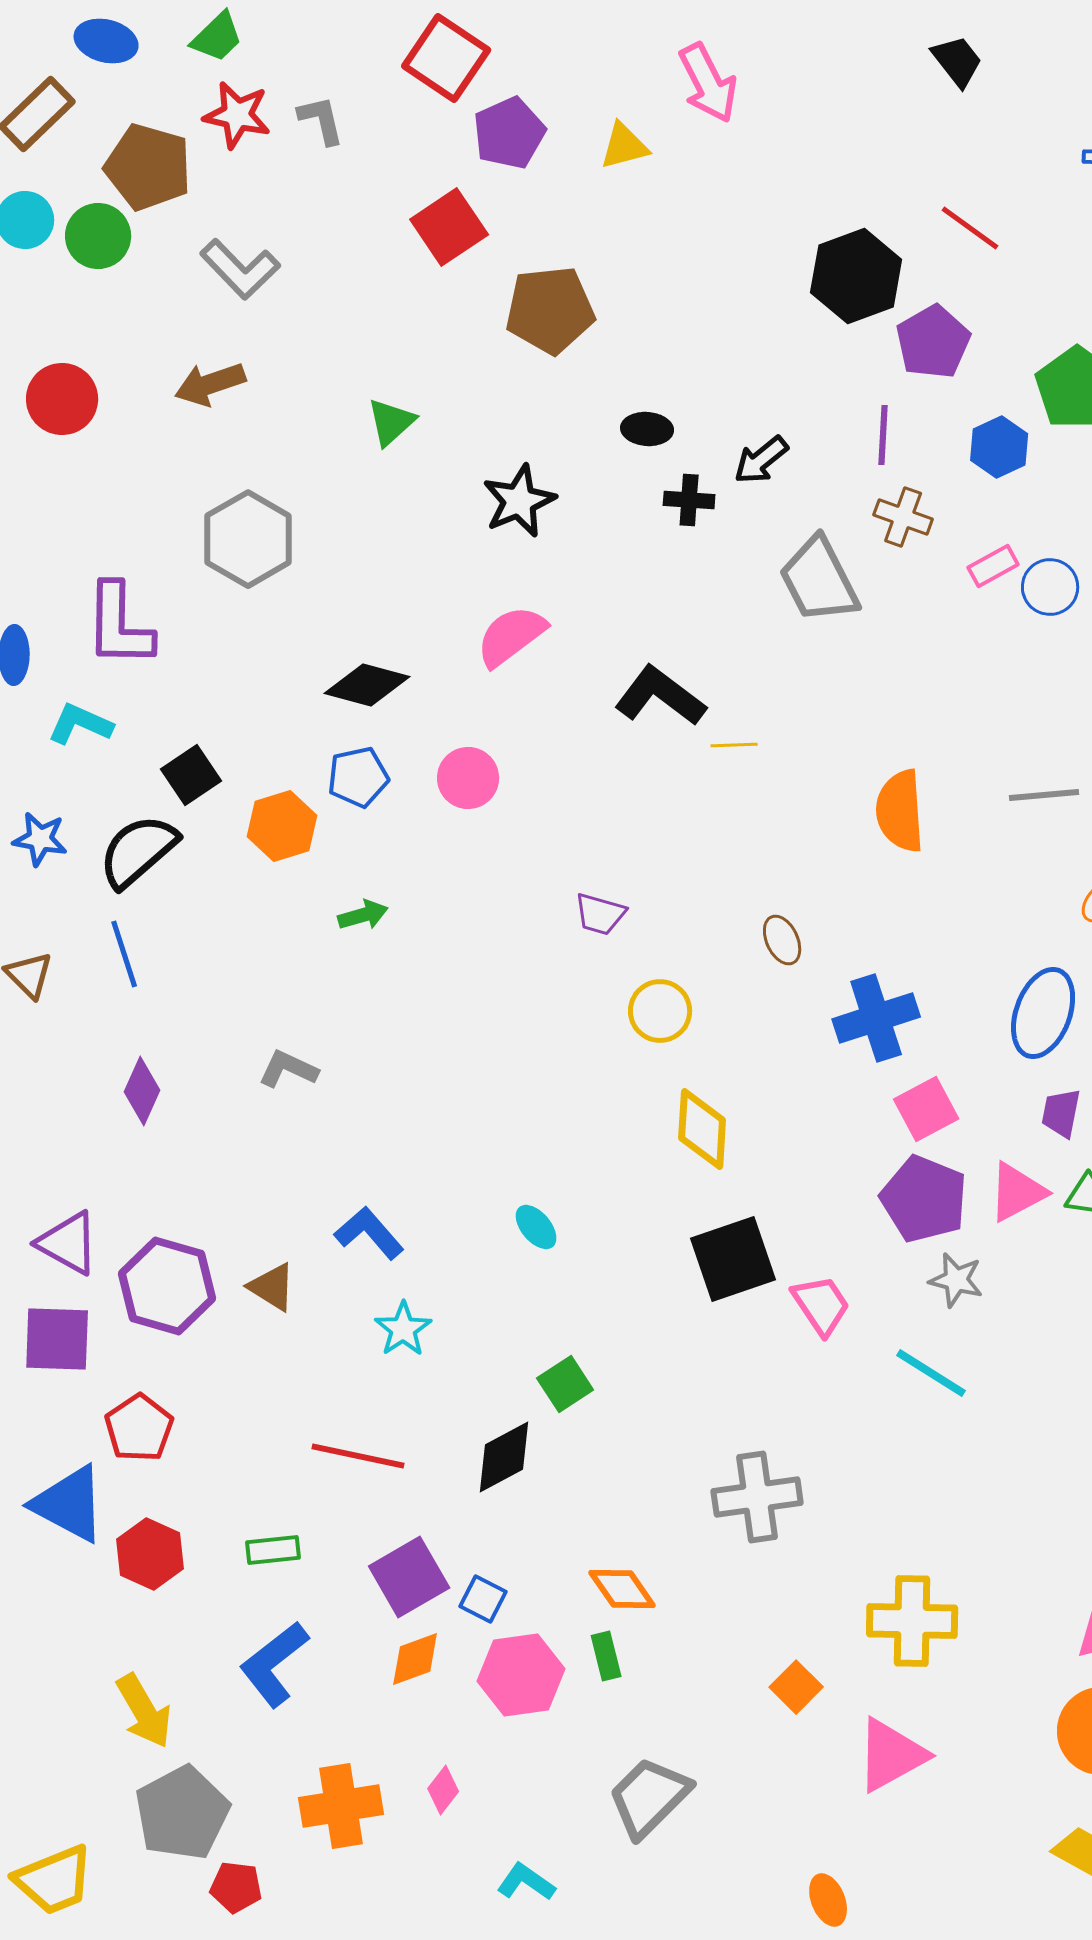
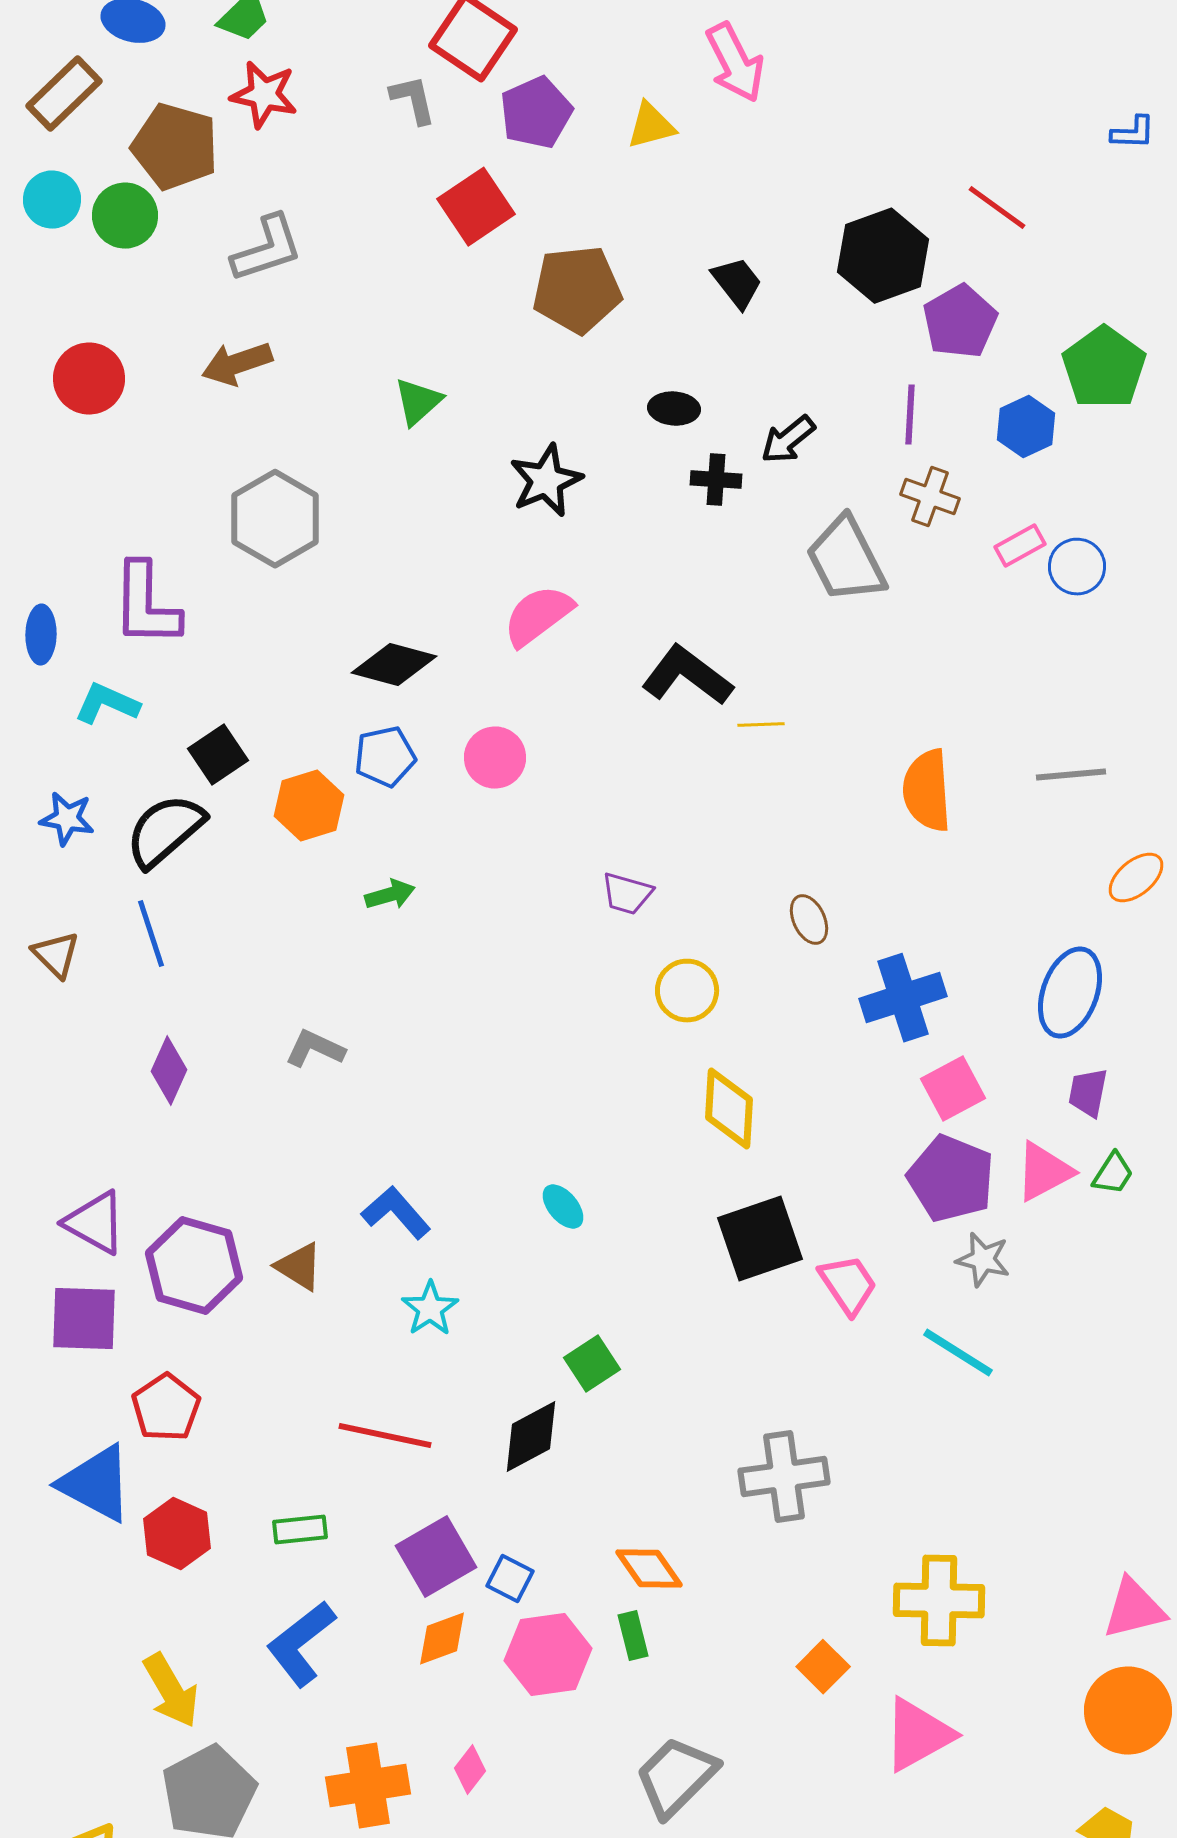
black trapezoid: (957, 61) -> (737, 283), moved
gray L-shape: (321, 120) -> (413, 100), moved
gray L-shape: (240, 269) -> (267, 249), turned -64

